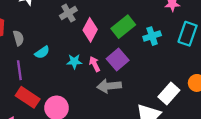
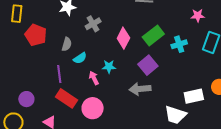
gray cross: (68, 13) -> (93, 24), moved
gray semicircle: (18, 38) -> (67, 44), moved, turned 32
pink arrow: (95, 64) -> (94, 78), moved
white rectangle: (169, 93) -> (194, 96), turned 36

